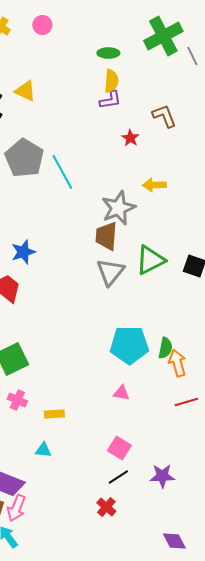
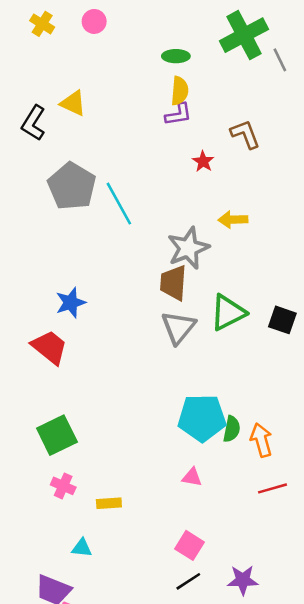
green semicircle: (165, 348) -> (232, 429), moved
cyan triangle: (43, 450) -> (82, 548), moved

